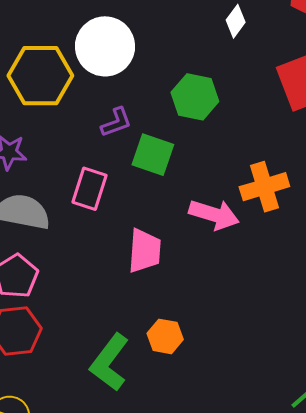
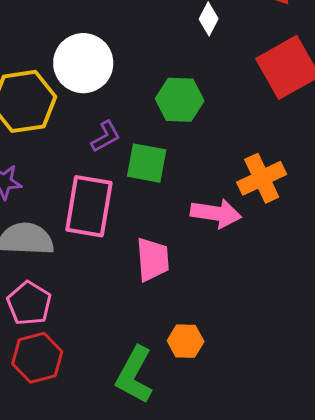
pink rectangle: (89, 189) -> (89, 206), size x1.5

